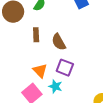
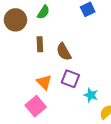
cyan star: (55, 86) -> (91, 95), moved

